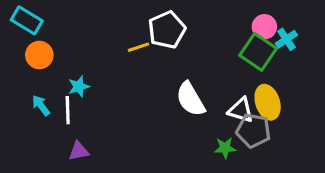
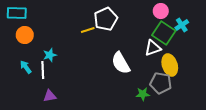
cyan rectangle: (27, 20) -> (17, 13), turned -30
pink circle: (264, 27) -> (161, 11), moved
white triangle: (241, 110) -> (153, 48), moved, turned -36

